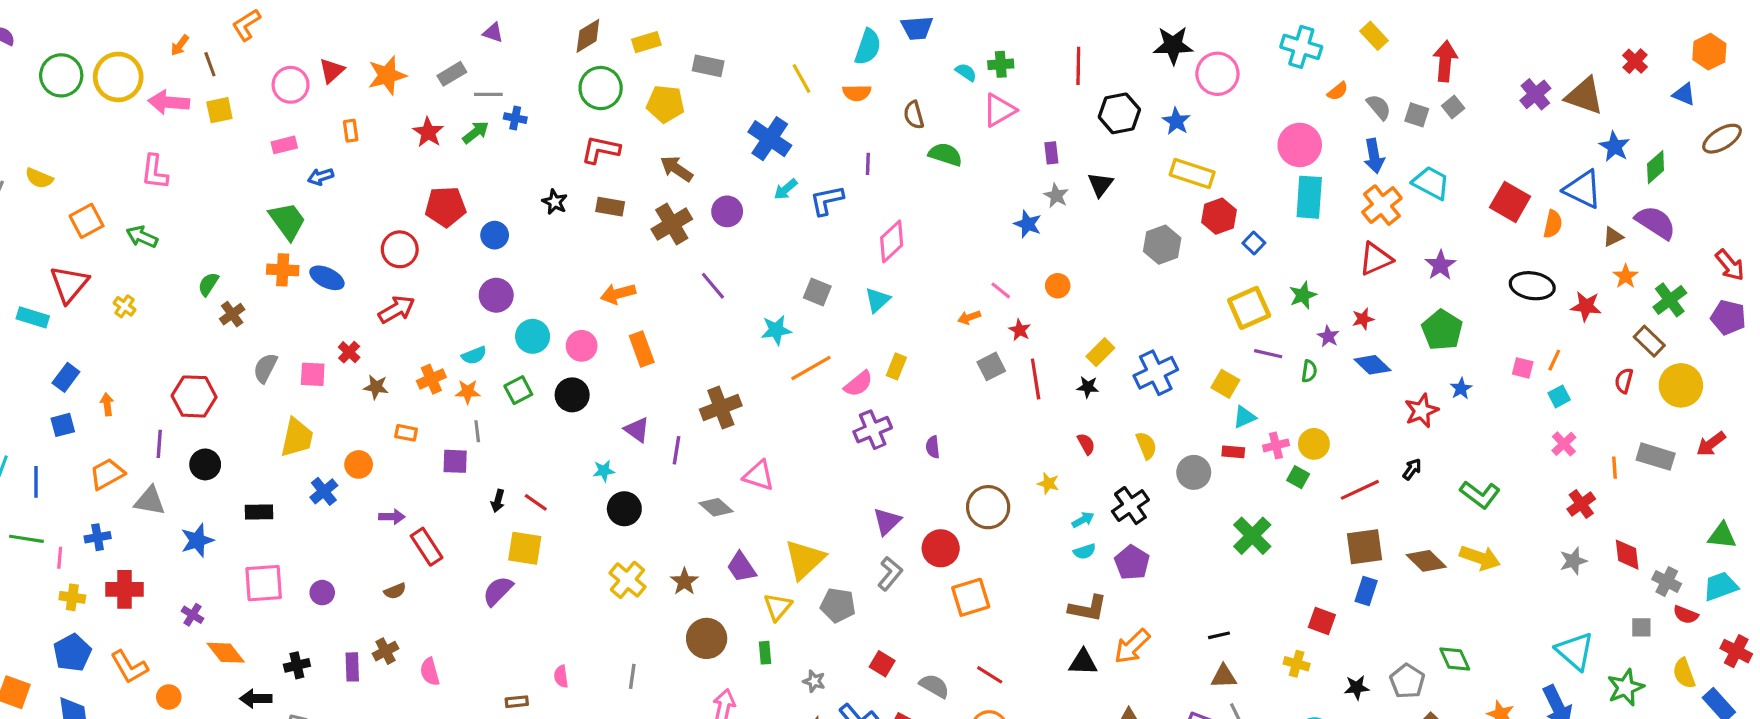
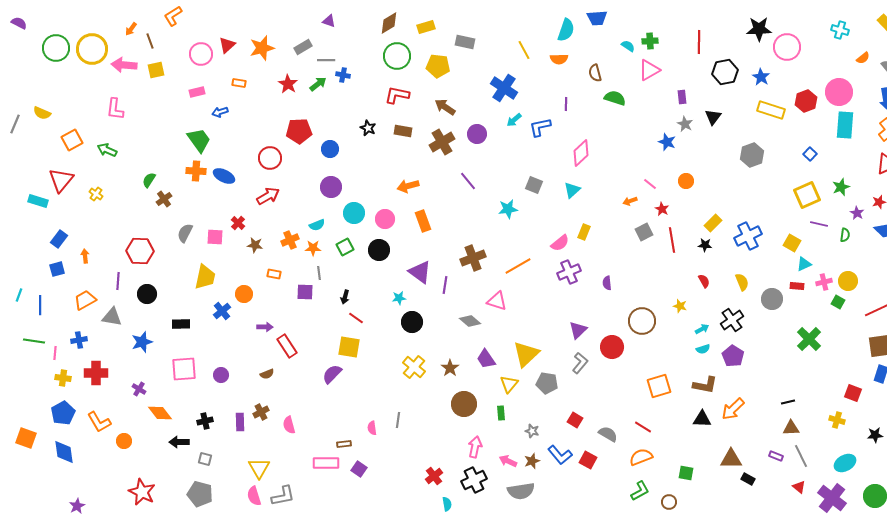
cyan cross: (1301, 47) -> (840, 30), size x0.7
orange rectangle: (351, 131) -> (239, 83), turned -72
red hexagon: (1219, 216) -> (806, 101), moved
orange line: (811, 368) -> (518, 266), moved
purple triangle: (637, 430) -> (420, 272), size x1.4
black arrow: (498, 501) -> (345, 297), moved
orange square: (971, 597) -> (659, 386), moved
gray line: (632, 676) -> (398, 420), moved

